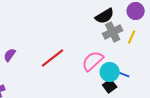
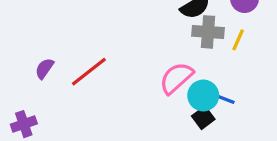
gray cross: (113, 32) -> (208, 32), turned 30
red line: (53, 58) -> (89, 72), moved

